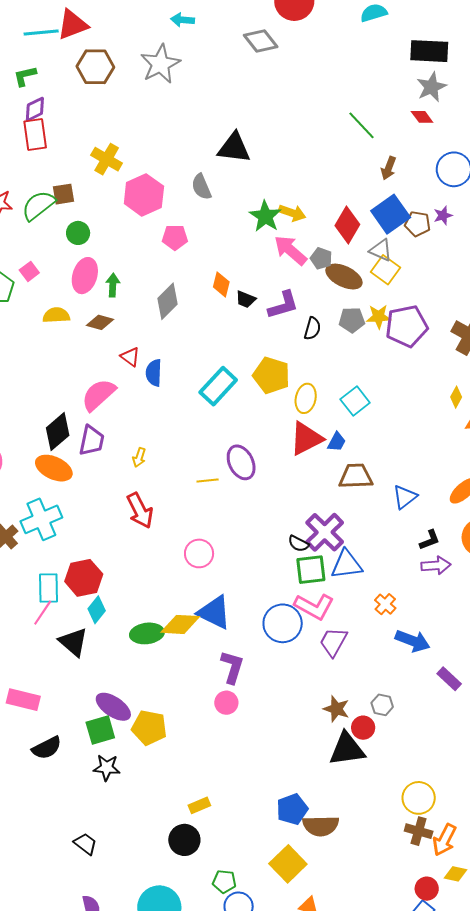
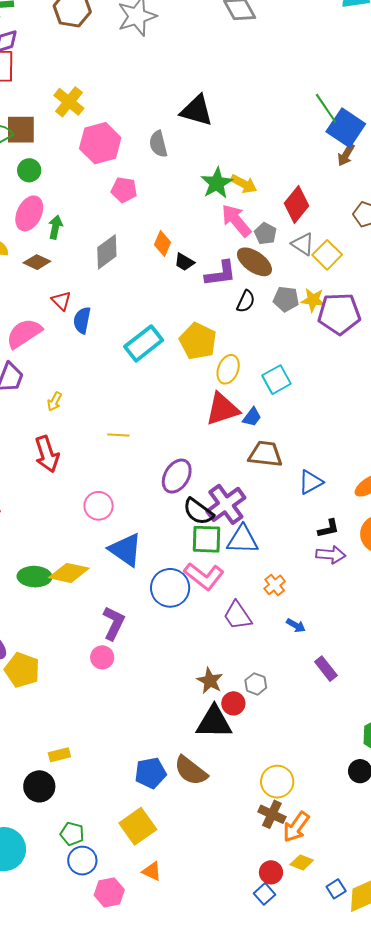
brown square: (64, 194) -> (21, 130), size x1.4
blue square: (391, 214) -> (346, 128), moved, turned -30
gray triangle: (381, 250) -> (303, 244), moved
brown ellipse: (344, 277) -> (254, 262), moved
purple ellipse: (241, 462) -> (177, 476), moved, turned 48
black semicircle: (299, 544) -> (198, 512), size x1.5
blue triangle: (214, 612) -> (126, 550), moved
blue arrow: (413, 641) -> (296, 625), size x0.6
purple trapezoid: (333, 642) -> (237, 615), moved, turned -72
brown semicircle: (321, 826) -> (191, 771), moved, turned 30

